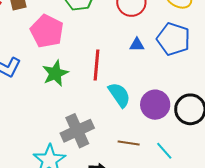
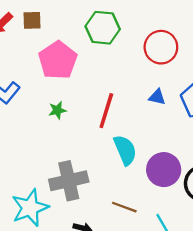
green star: (55, 73) -> (57, 110), size x0.6

